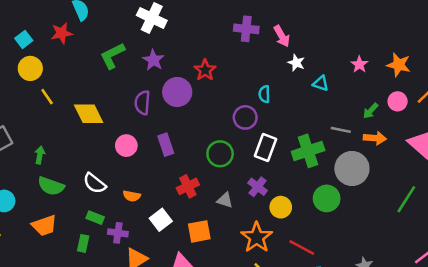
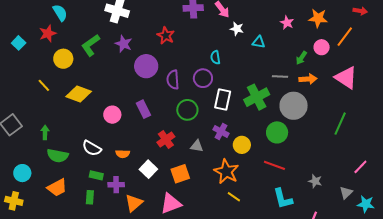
yellow circle: (30, 68) -> (63, 59), moved
red star: (205, 70) -> (166, 36), moved
purple semicircle: (142, 103) -> (173, 80), moved
yellow diamond: (89, 114) -> (79, 94), turned -35
red line: (302, 248) -> (274, 165), moved

